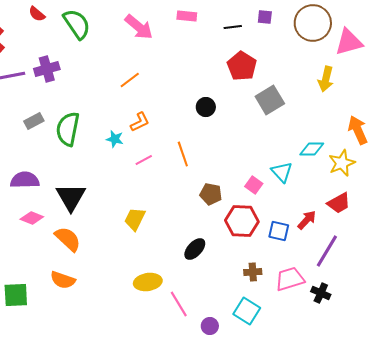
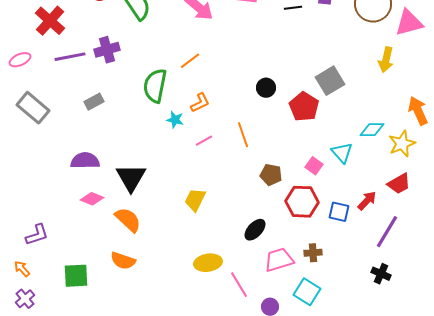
red pentagon: (242, 66) -> (304, 107), moved
green semicircle: (68, 129) -> (155, 86), moved
pink trapezoid: (290, 279) -> (279, 260), moved

